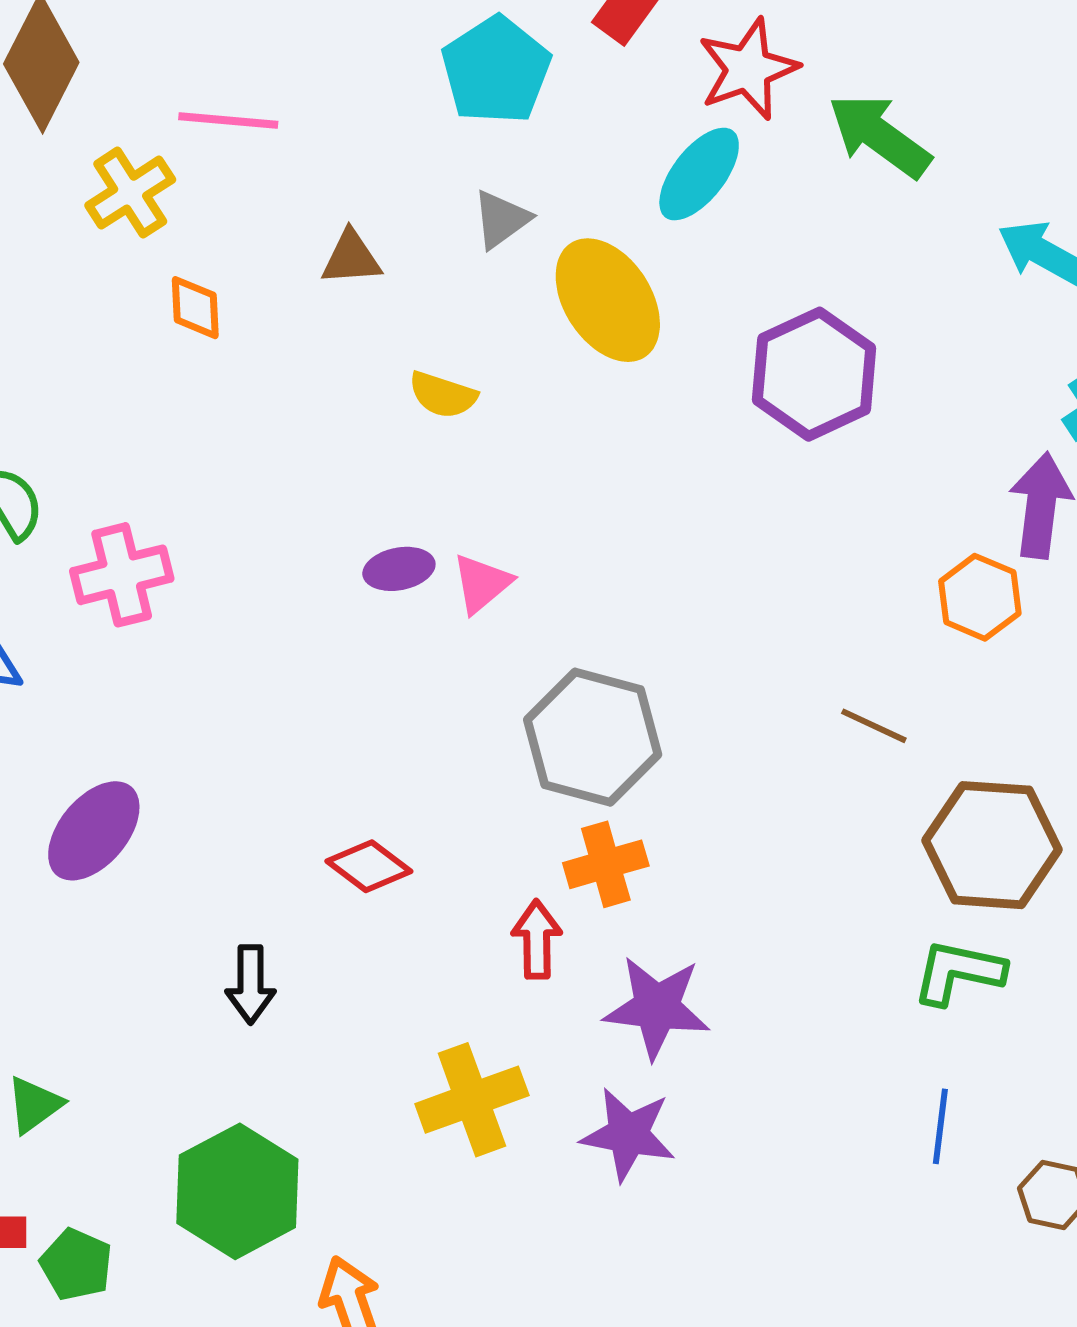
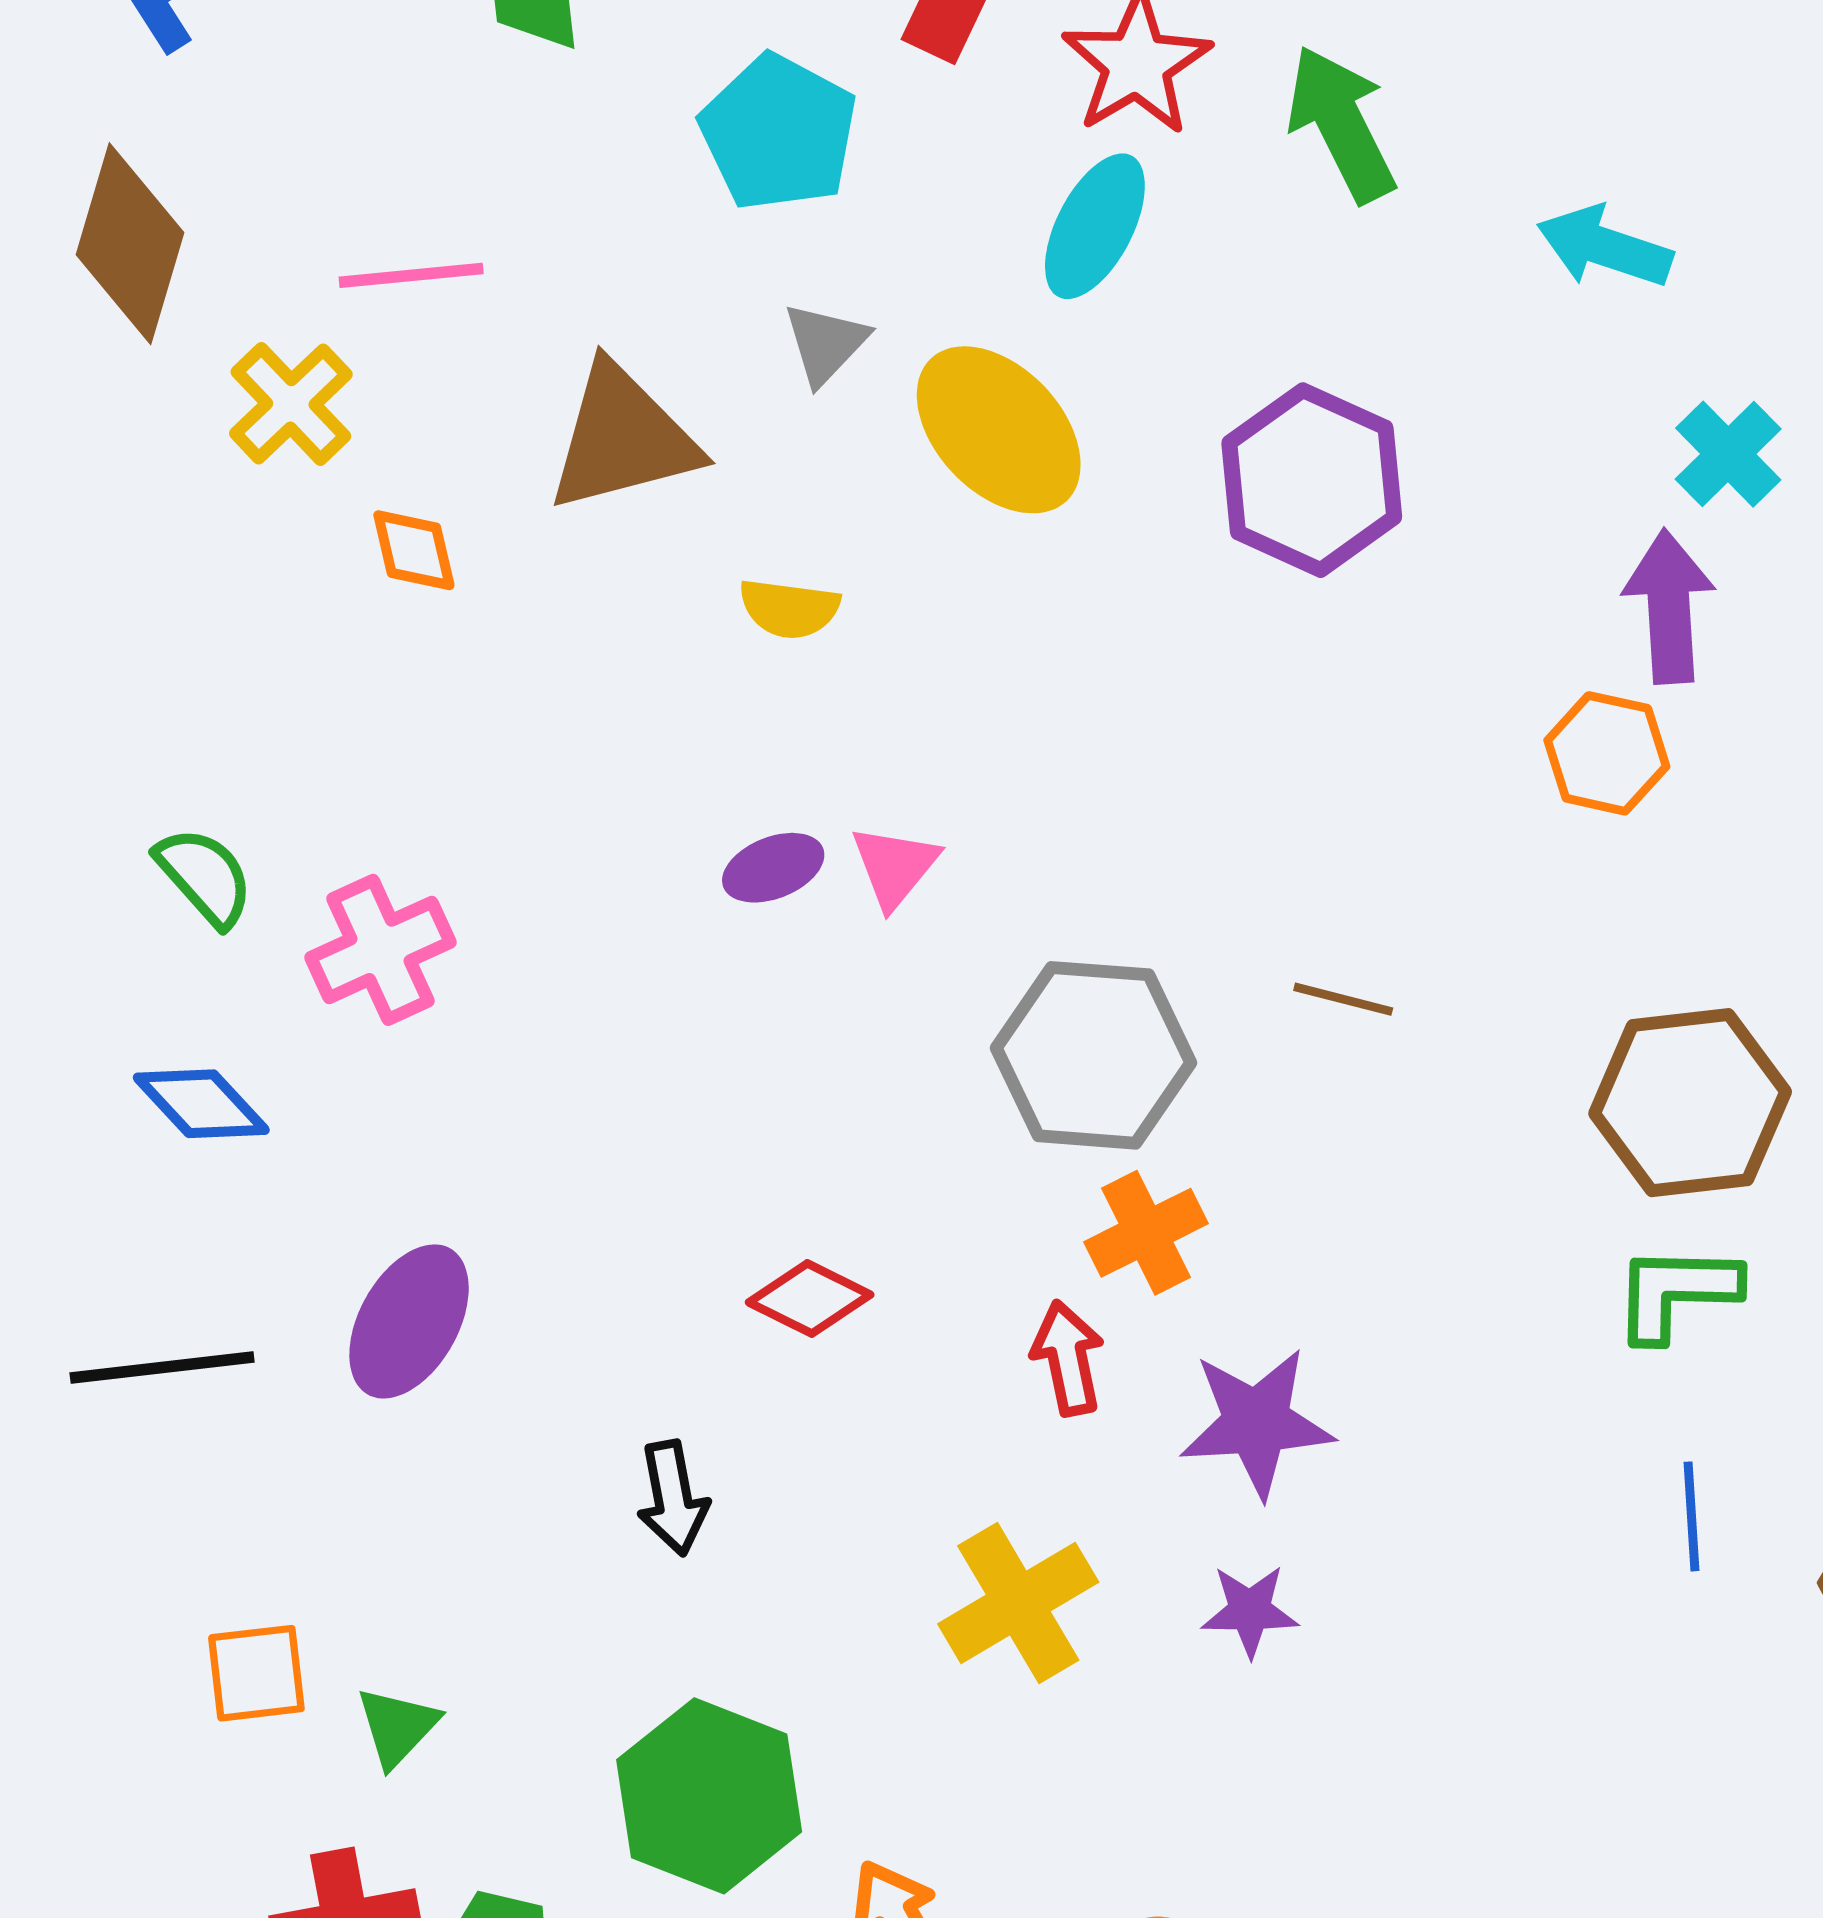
green arrow: (879, 136) -> (1341, 124), turned 38
brown triangle: (351, 258) -> (623, 438), size x1.8
brown line: (874, 726) -> (1343, 999), moved
purple star: (628, 1134) -> (1250, 1611), size x0.7

